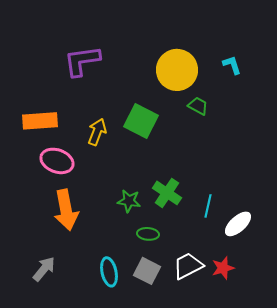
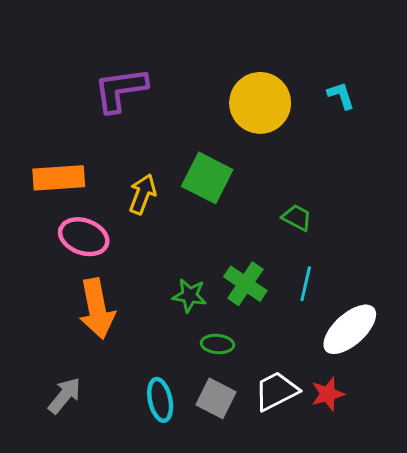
green trapezoid: (198, 106) -> (297, 218), moved
cyan line: (208, 206) -> (306, 284), moved
white ellipse: (238, 224) -> (350, 329), size x1.4

